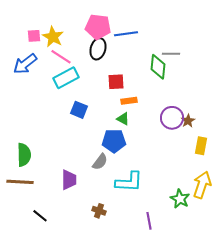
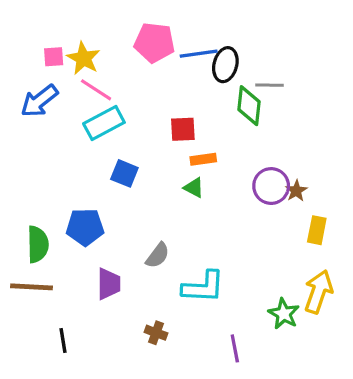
black ellipse: (98, 49) -> (225, 65), moved
blue pentagon: (114, 141) -> (85, 227), moved
black line: (40, 216) -> (63, 341), turned 42

